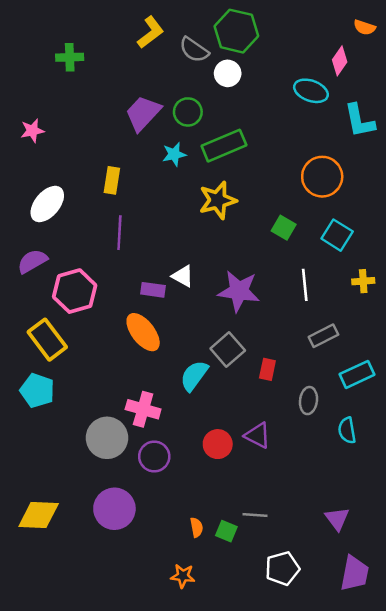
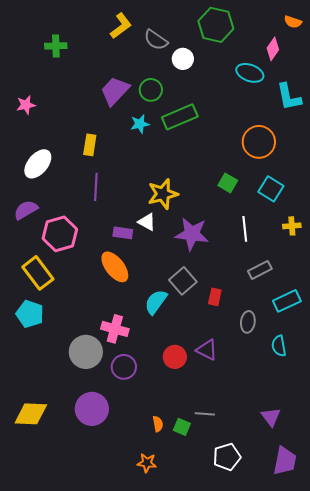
green hexagon: (236, 31) -> (216, 25), moved
yellow star: (218, 200) -> (163, 194), moved

